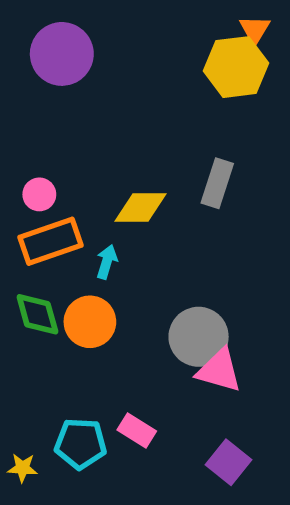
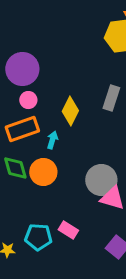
purple circle: (62, 54) -> (22, 69), moved
pink circle: (39, 194) -> (28, 100), moved
yellow diamond: (140, 208) -> (70, 111), turned -64

